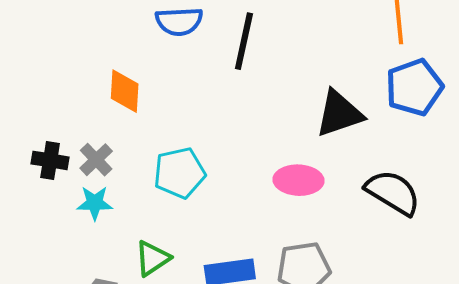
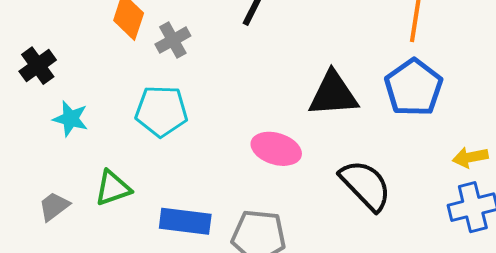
blue pentagon: (414, 87) -> (414, 88), turned -30
black cross: (50, 160) -> (38, 66), turned 30
gray cross: (96, 160) -> (173, 40), moved

